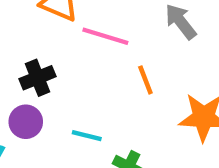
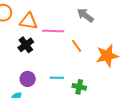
black cross: (38, 78) -> (26, 45), moved

